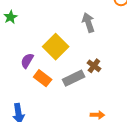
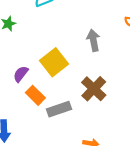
brown cross: (94, 66) -> (94, 89), size x1.6
gray rectangle: (74, 78) -> (59, 109), moved

